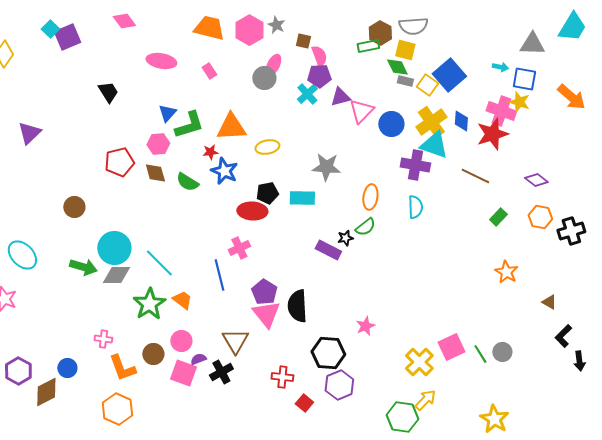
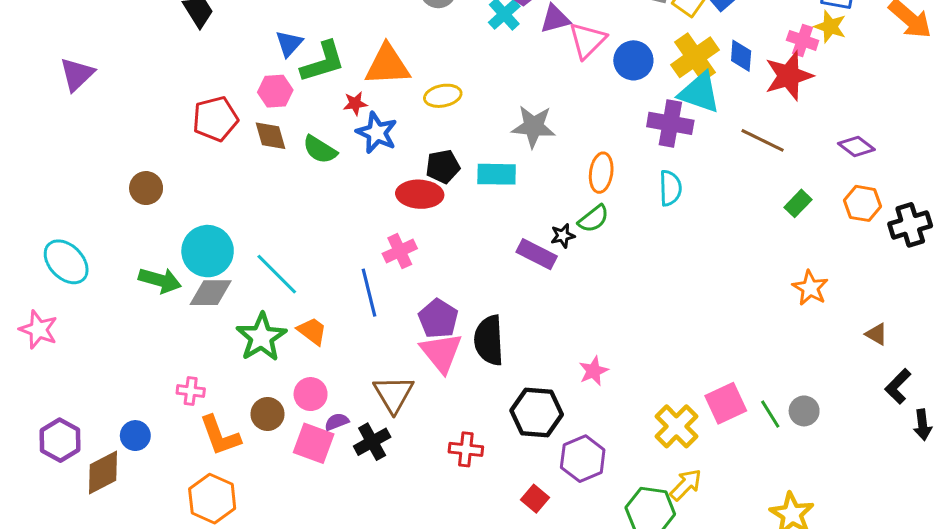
pink cross: (501, 111) -> (803, 40), size x0.7
purple hexagon: (339, 385) -> (583, 459), moved
red square: (304, 403) -> (535, 499), moved

